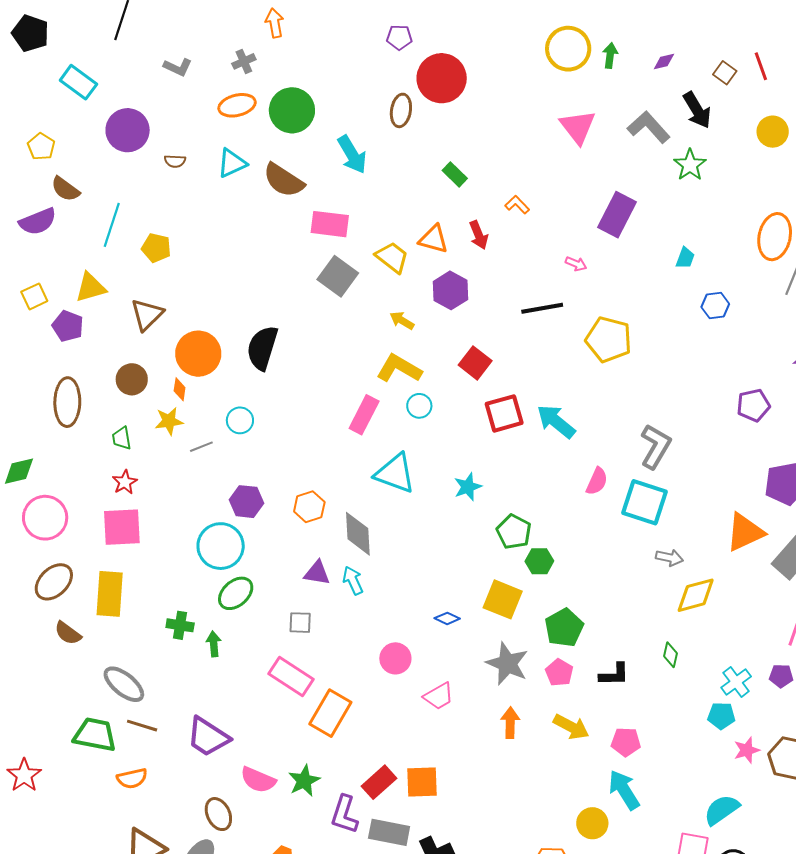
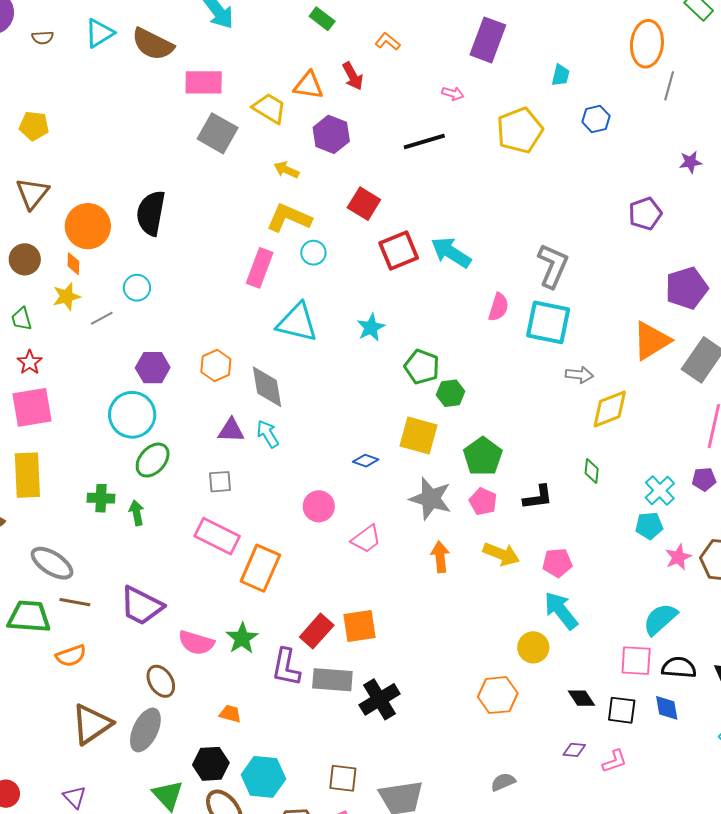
yellow pentagon: (609, 339) -> (520, 130), moved, turned -30

